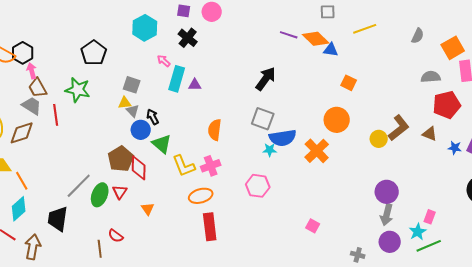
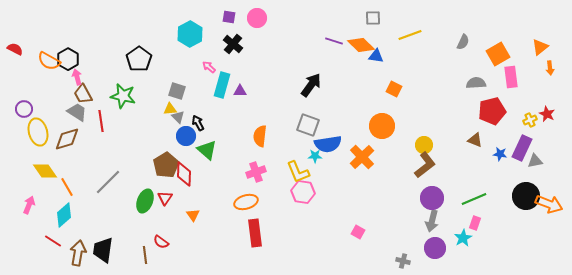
brown L-shape: (399, 128) -> (425, 165), moved
yellow L-shape: (184, 166) -> (298, 172), moved
gray line: (79, 186) -> (108, 182), moved
black trapezoid: (58, 219) -> (103, 250), moved
green line: (429, 246) -> (474, 199), moved

